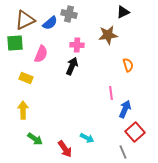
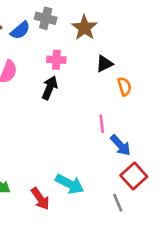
black triangle: (123, 12) -> (104, 64), moved
brown star: (108, 35) -> (84, 28), moved, turned -30
blue arrow: (125, 109) -> (120, 145), turned 114
cyan arrow: (87, 138) -> (70, 184), size x1.5

